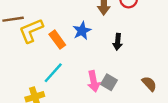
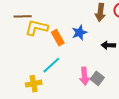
yellow L-shape: (31, 31) -> (37, 28), turned 30
black arrow: (118, 42) -> (108, 45), turned 80

